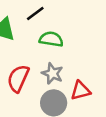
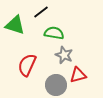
gray star: (52, 74) -> (64, 55), moved

